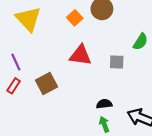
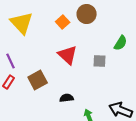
red triangle: (80, 55) -> (68, 55), turned 35
black semicircle: (104, 104) -> (67, 98), moved

